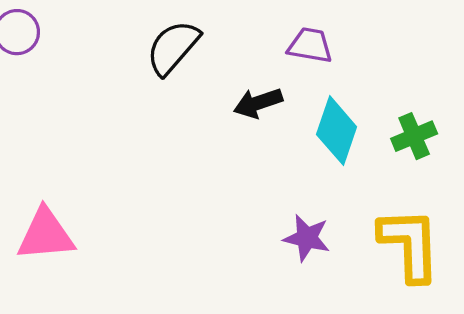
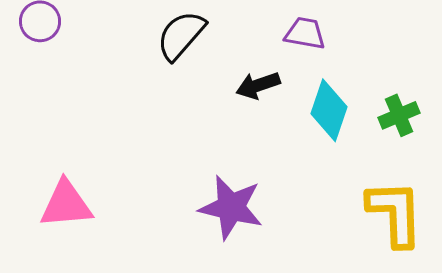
purple star: (307, 238) -> (231, 207), moved, size x1.5

